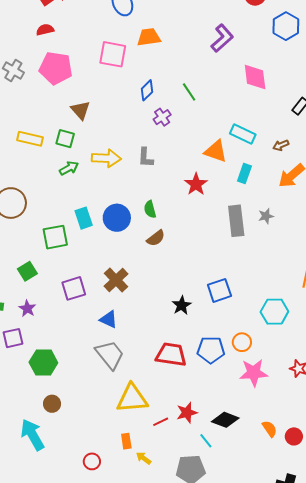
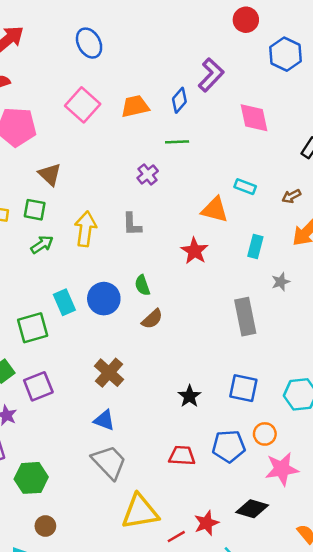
orange trapezoid: (149, 37) -> (135, 106), moved
pink square: (113, 54) -> (83, 105), turned 36
blue diamond: (147, 90) -> (179, 100), moved
green line: (189, 92) -> (177, 142), turned -54
cyan rectangle: (243, 134) -> (245, 187), size x0.7
yellow arrow: (106, 158) -> (85, 229), turned -80
cyan rectangle: (244, 173) -> (255, 247), moved
gray rectangle: (236, 221) -> (245, 317), moved
purple square: (74, 288) -> (38, 386), moved
blue square: (219, 290) -> (243, 388), moved, turned 35
red trapezoid: (171, 355) -> (182, 456), size x0.7
black diamond: (225, 420) -> (252, 509), moved

